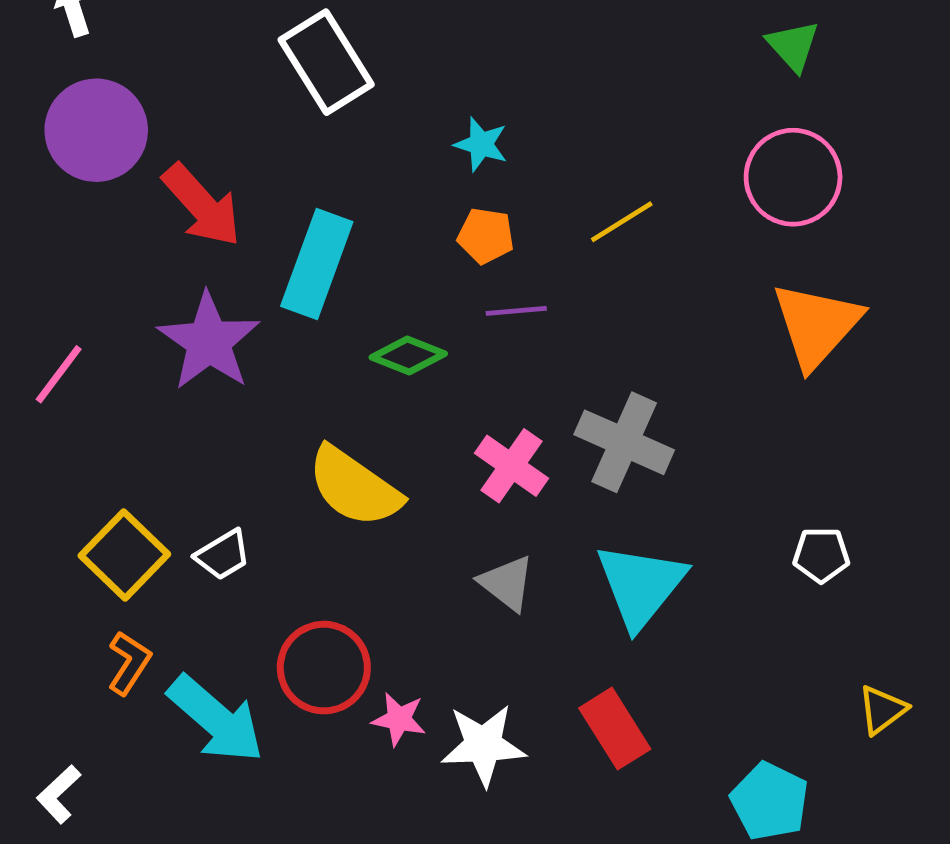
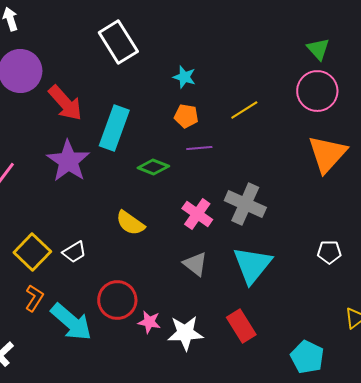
green triangle: (793, 46) -> (318, 49), moved
yellow semicircle: (354, 487) -> (130, 223), size x0.7

